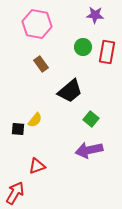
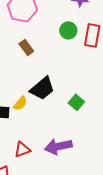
black trapezoid: (70, 91) -> (42, 88), moved
purple arrow: (89, 150) -> (58, 146), moved

